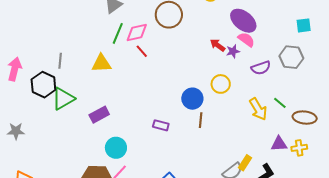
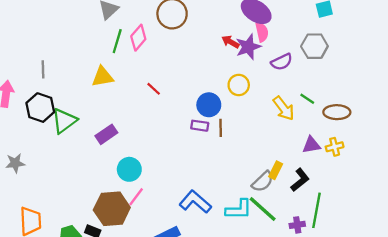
pink diamond: (137, 32) -> (138, 38), turned -30
pink semicircle: (246, 40) -> (262, 32), turned 48
red line: (142, 51) -> (154, 89), moved
purple star: (233, 51) -> (248, 47), size x1.6
gray line: (60, 61) -> (43, 69), moved
purple rectangle: (161, 125) -> (200, 126), moved

